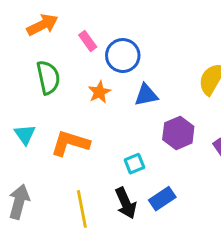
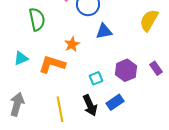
orange star: (99, 92) -> (72, 44), moved
purple hexagon: (178, 133) -> (126, 70), moved
cyan triangle: (25, 134) -> (21, 58), turned 42

